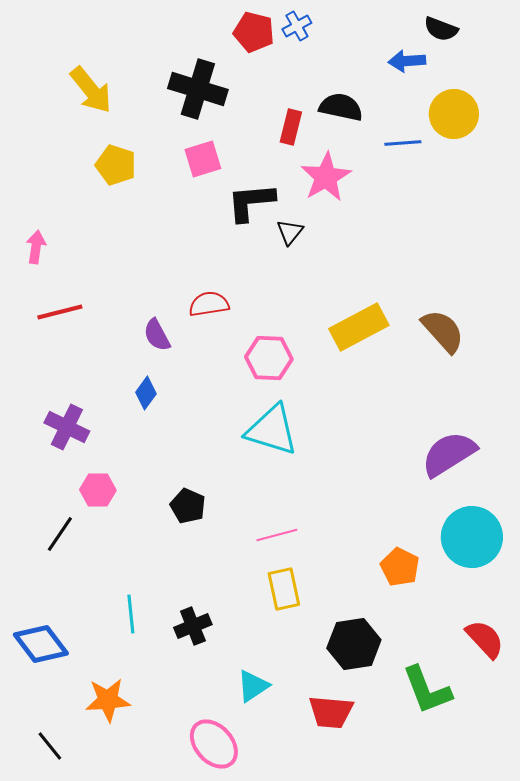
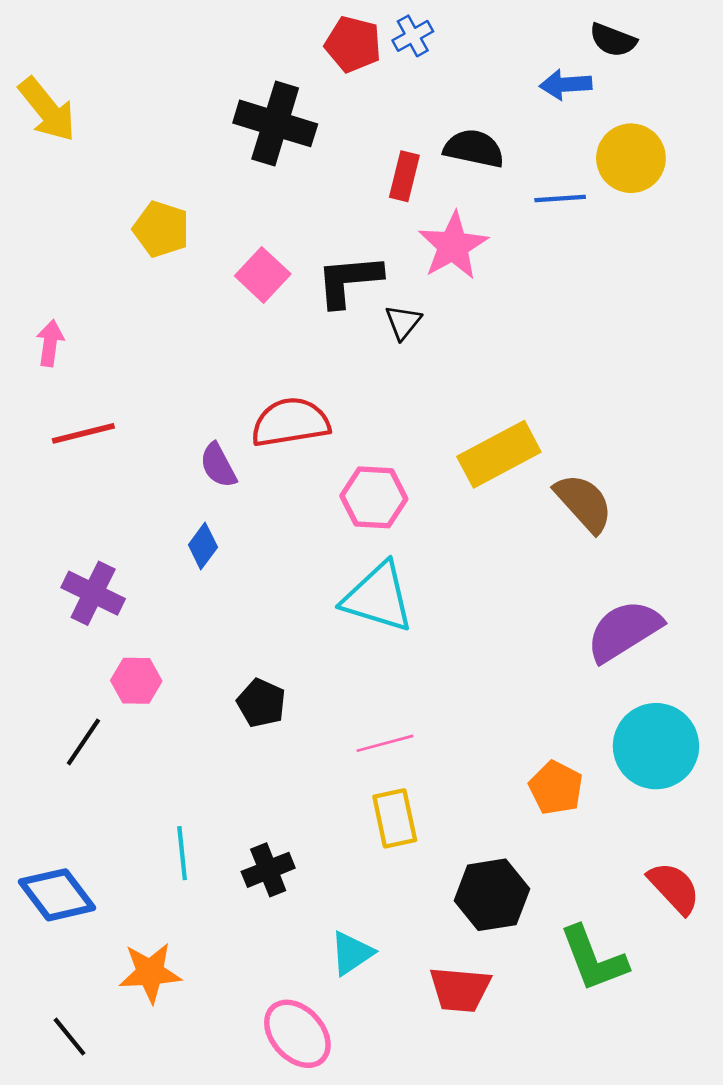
yellow arrow: (91, 90) -> (47, 110), moved
pink square: (203, 159) -> (263, 275), moved, turned -30
red semicircle: (209, 304) -> (290, 422), size x1.4
brown semicircle: (443, 331) -> (584, 503), moved

